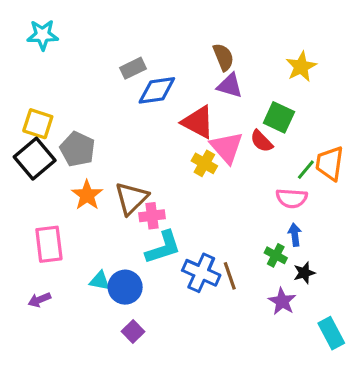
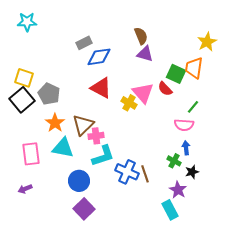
yellow star: (301, 67) -> (207, 42), moved
red triangle: (198, 122) -> (101, 88), moved
orange trapezoid: (330, 163) -> (194, 68), moved
cyan triangle: (100, 281) -> (63, 148), moved, size x1.6
purple square: (133, 331) -> (84, 209), size x1.5
cyan rectangle: (331, 333) -> (170, 210), moved

